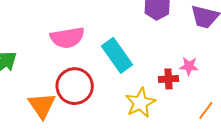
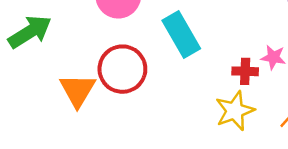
yellow star: (140, 103) -> (235, 111), moved

